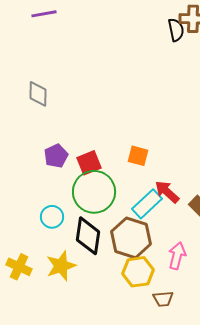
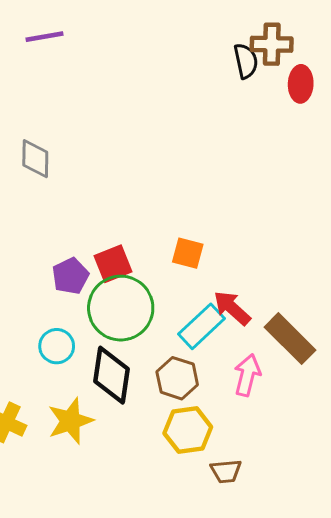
purple pentagon: (56, 156) -> (70, 276), moved
brown hexagon: (131, 238) -> (177, 378), size x0.7
pink arrow: (177, 256) -> (247, 375), moved

